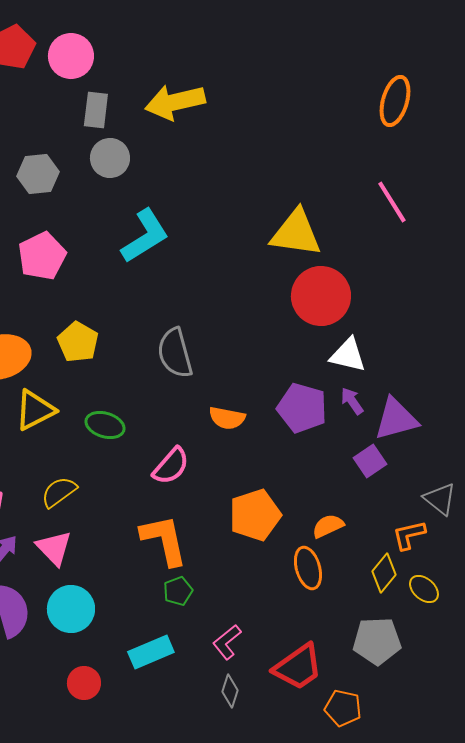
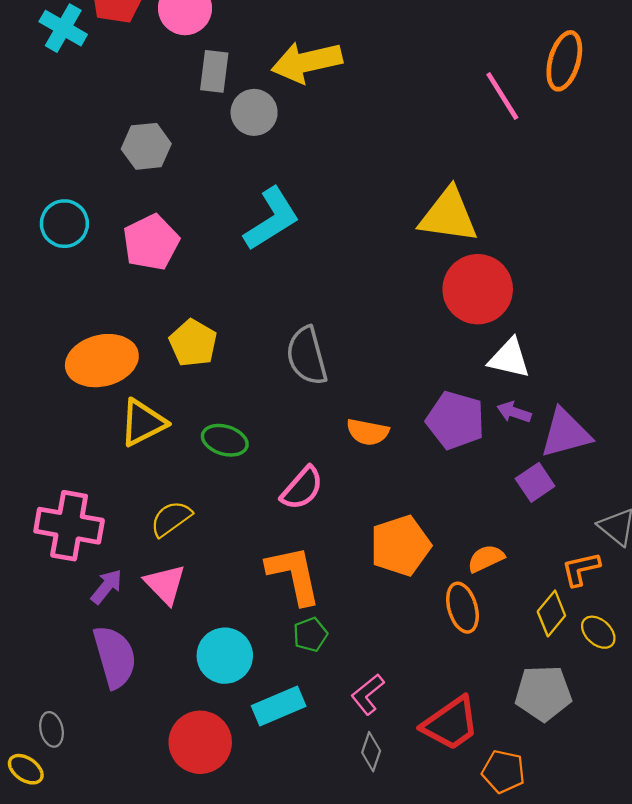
gray circle: (110, 158) -> (254, 112), moved
pink line: (392, 202) -> (502, 96), moved
purple arrow: (352, 401) -> (514, 412), turned -36
cyan circle: (71, 609) -> (225, 656), moved
red circle: (84, 683) -> (200, 742), size x1.6

